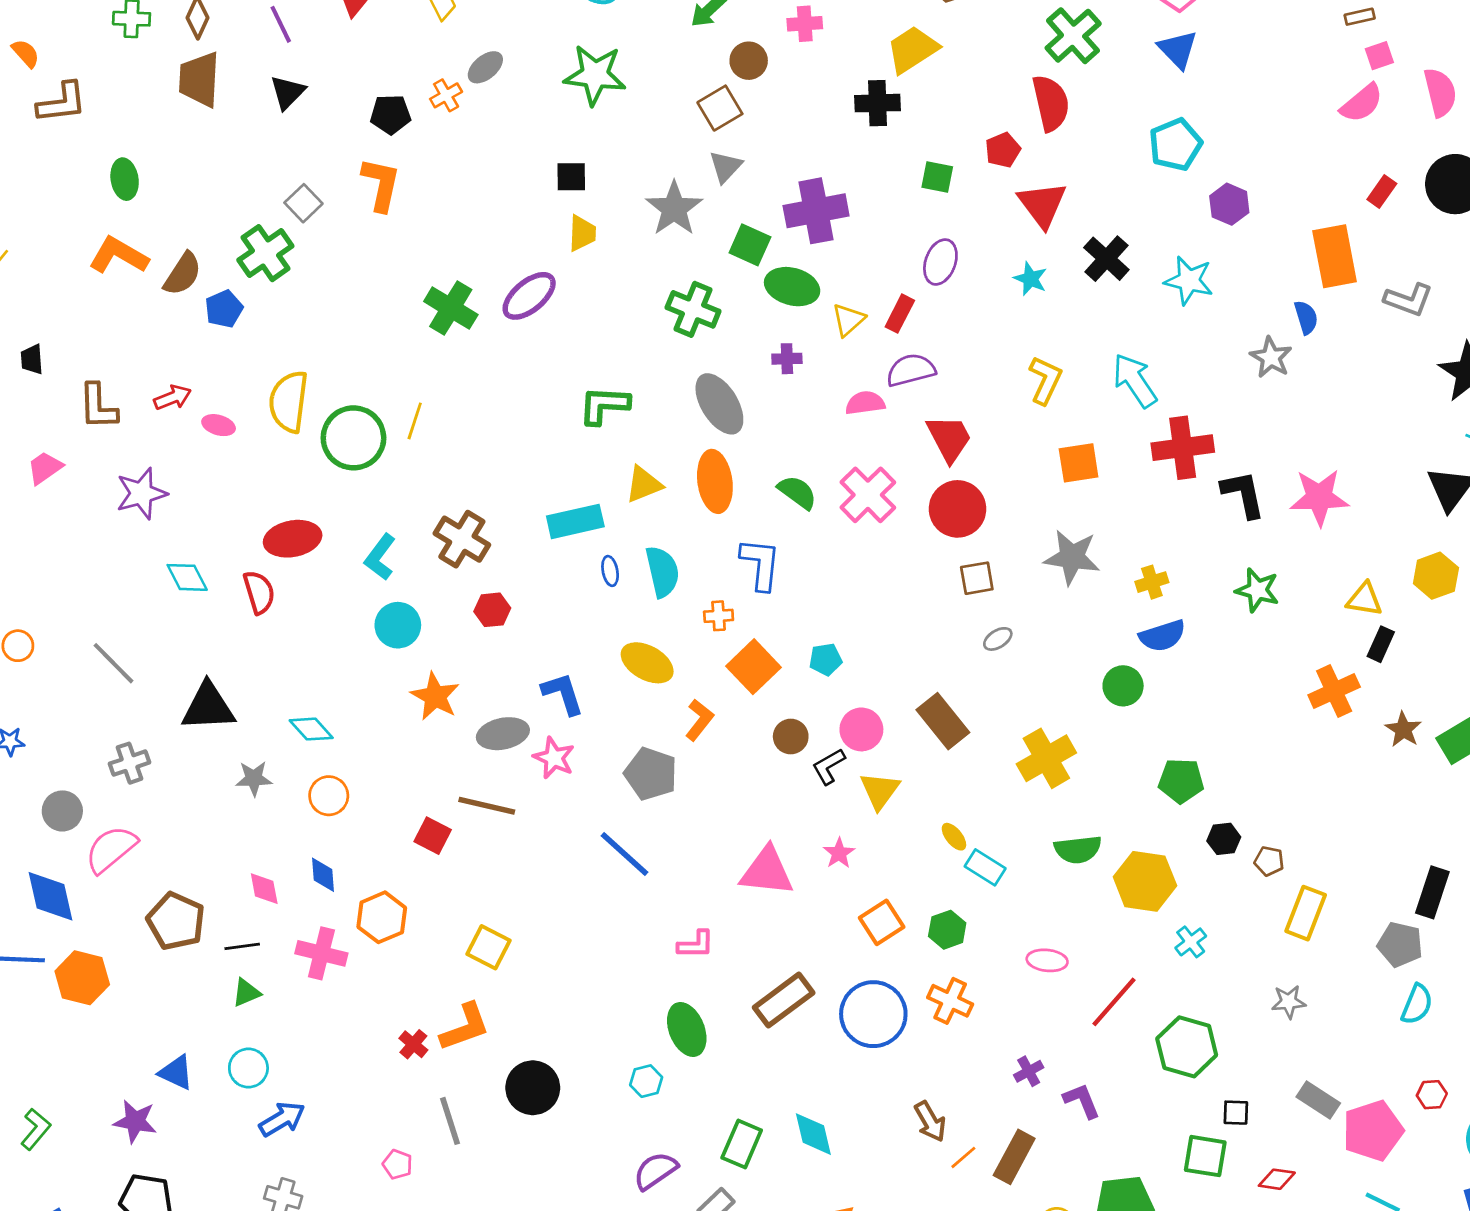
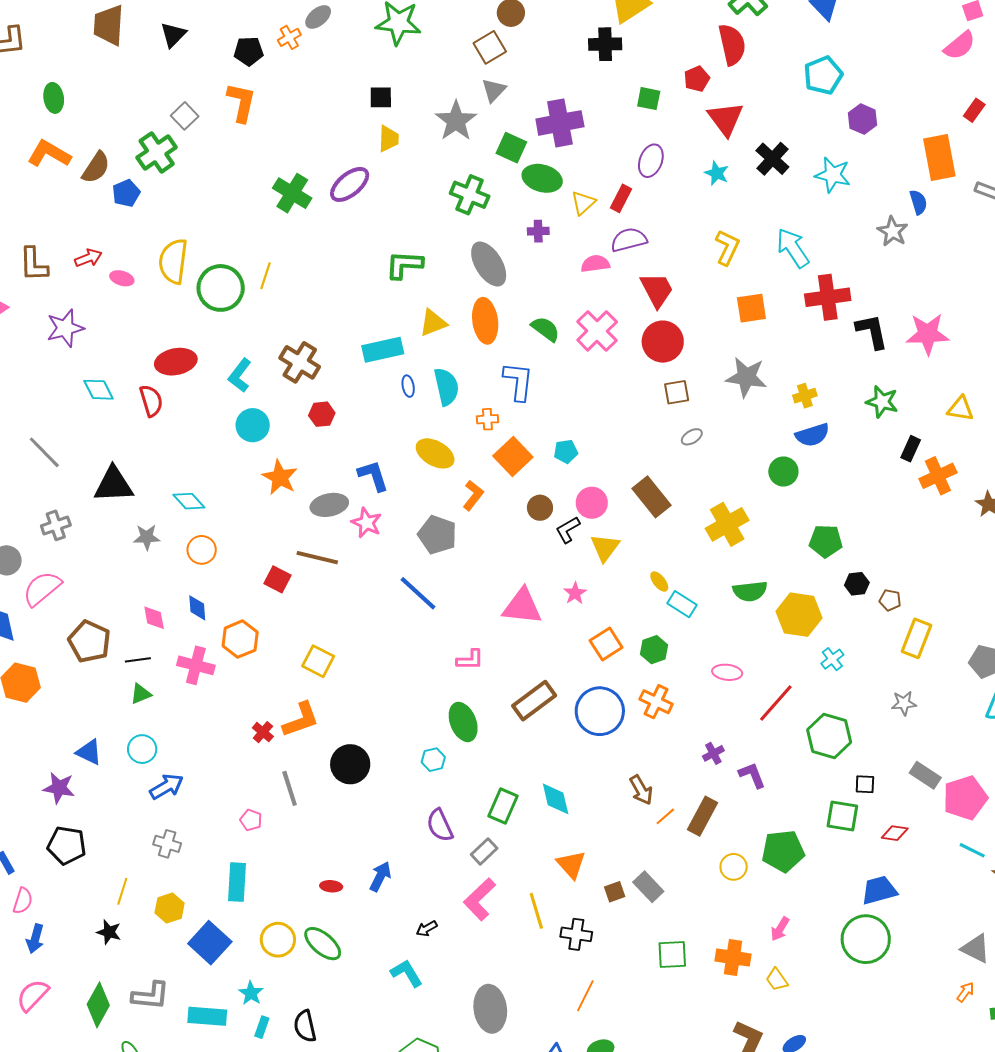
black rectangle: (1381, 644) -> (911, 449), moved
purple semicircle: (655, 1171) -> (440, 825), turned -80

